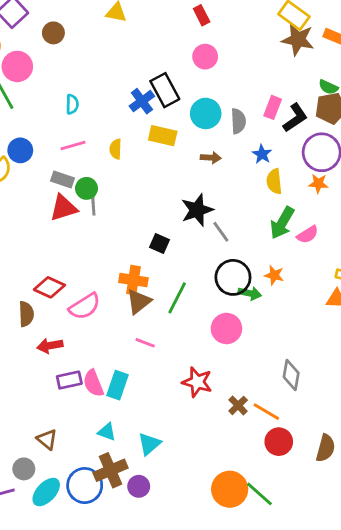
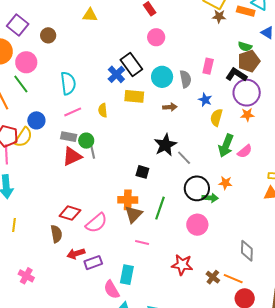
brown star: (298, 40) -> (219, 16), size x0.6
cyan semicircle: (72, 104) -> (68, 83), size x1.6
black L-shape: (295, 118) -> (236, 75), moved, turned -105
yellow semicircle: (274, 181) -> (216, 118), turned 30
purple rectangle: (69, 380) -> (93, 263), moved
pink semicircle: (93, 383) -> (112, 290), moved

